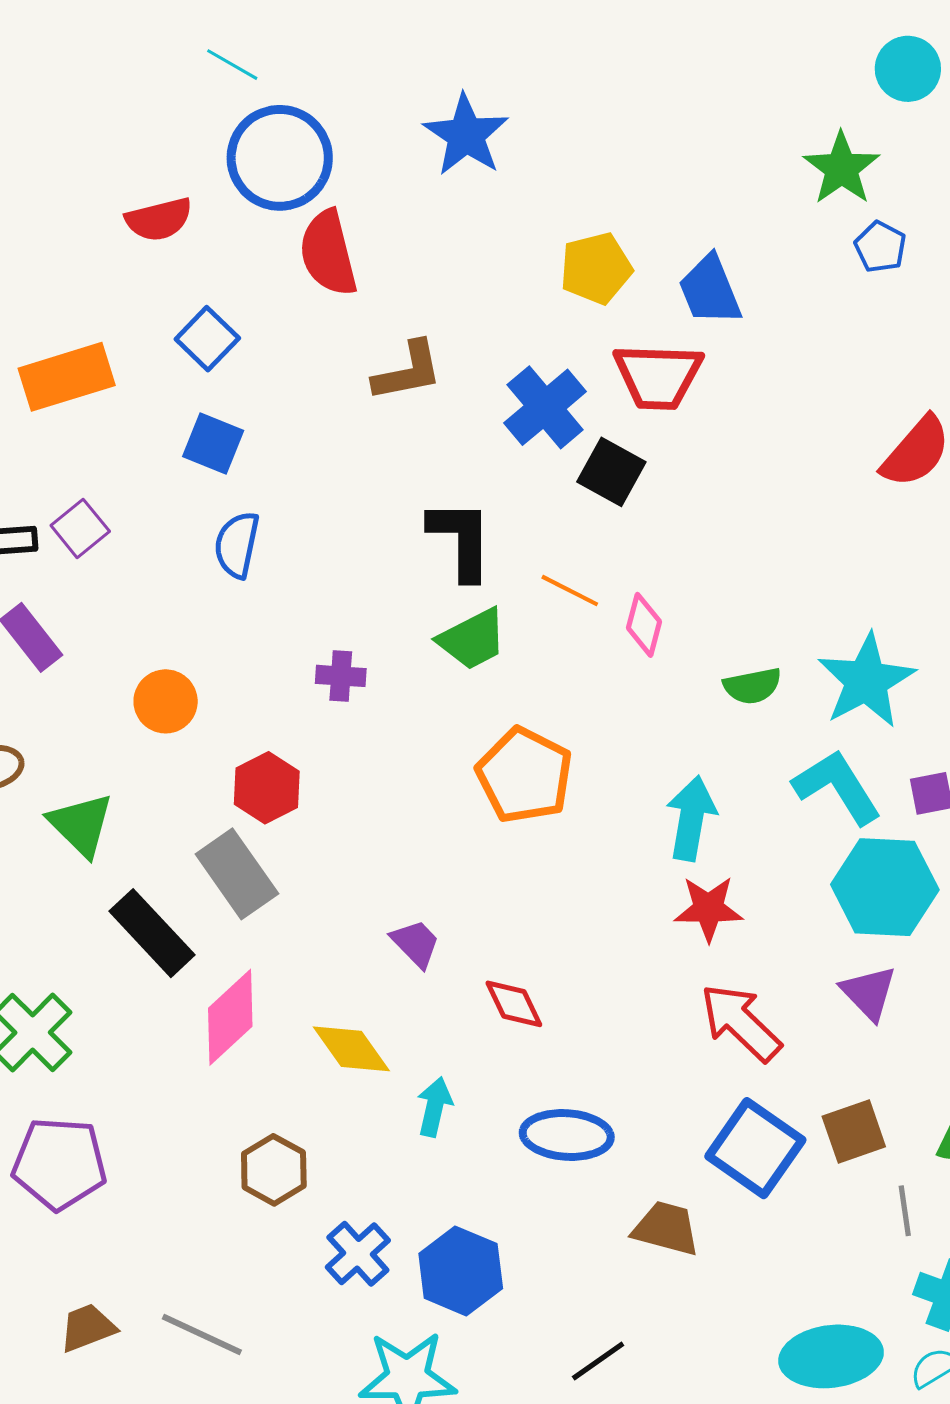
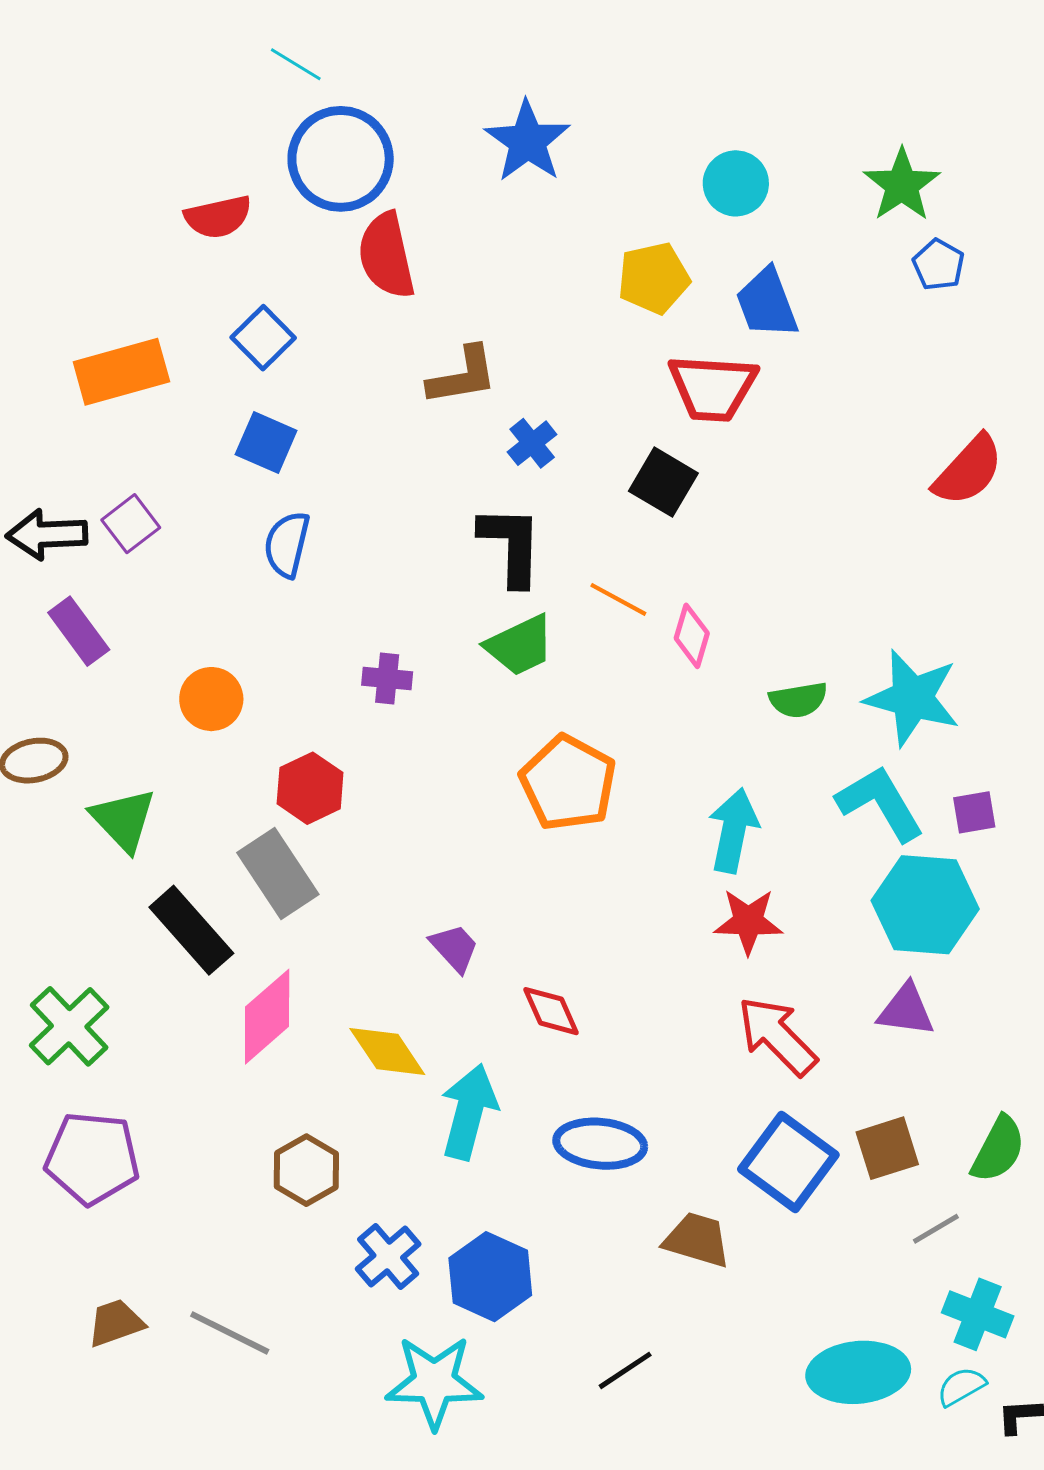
cyan circle: (908, 69) -> (736, 183), moved
blue cross: (545, 407) -> (532, 443), moved, size x0.6
cyan star: (866, 681) -> (912, 698), turned -30
purple triangle: (869, 993) -> (906, 1010), turned -40
cyan arrow: (435, 1107) -> (469, 1112), size x1.6
gray line: (905, 1211) -> (936, 1229), turned 66

